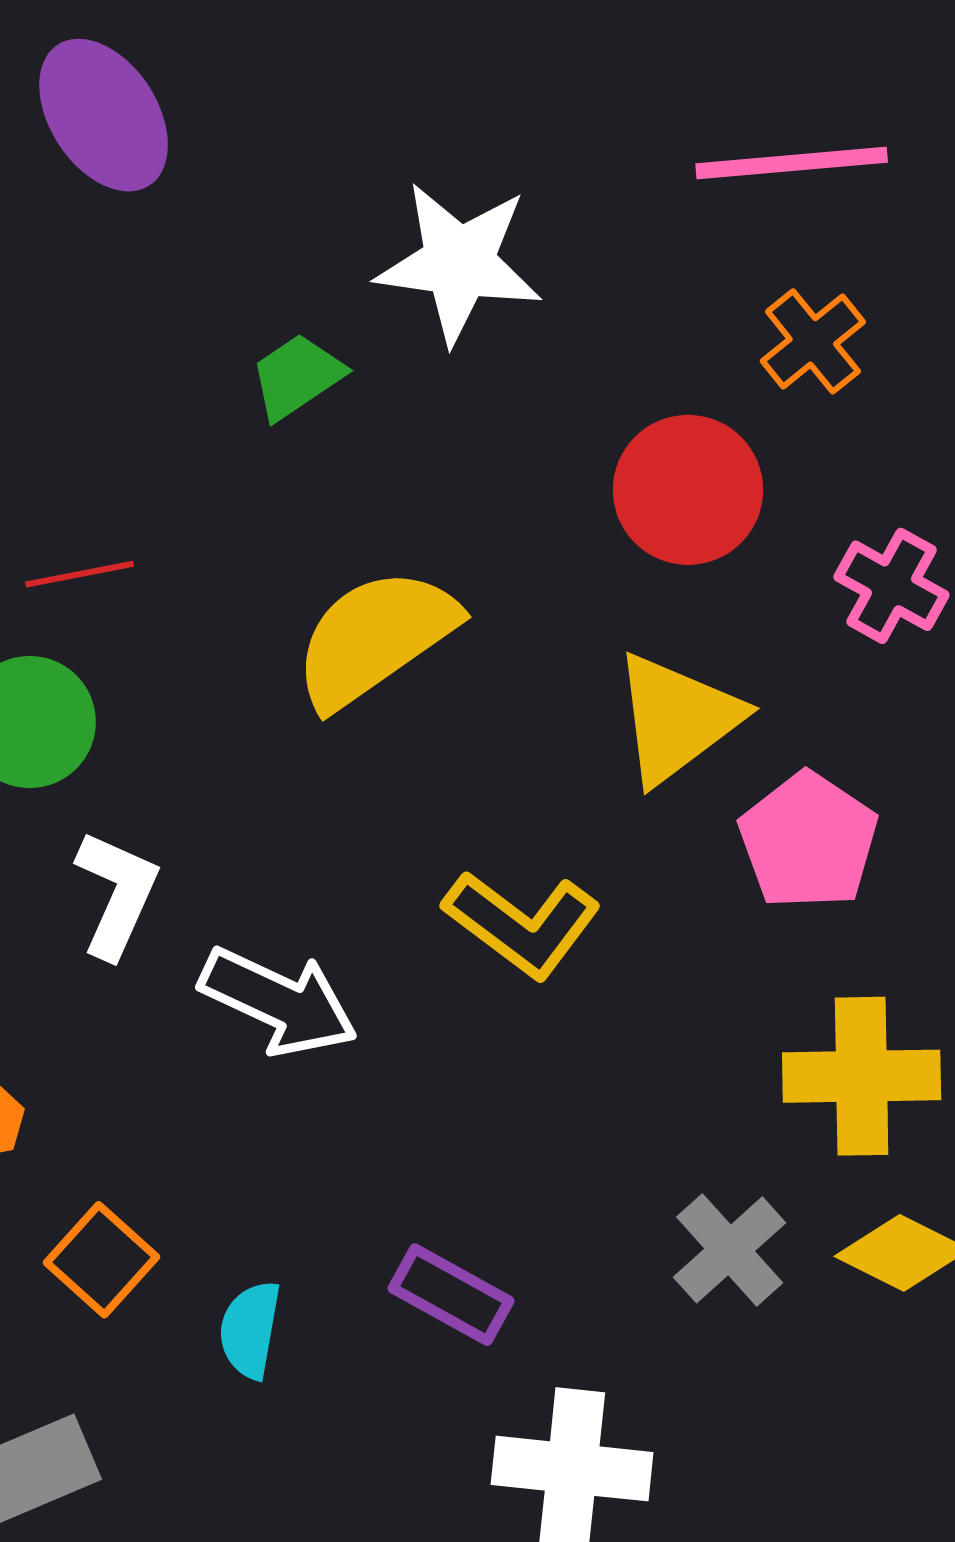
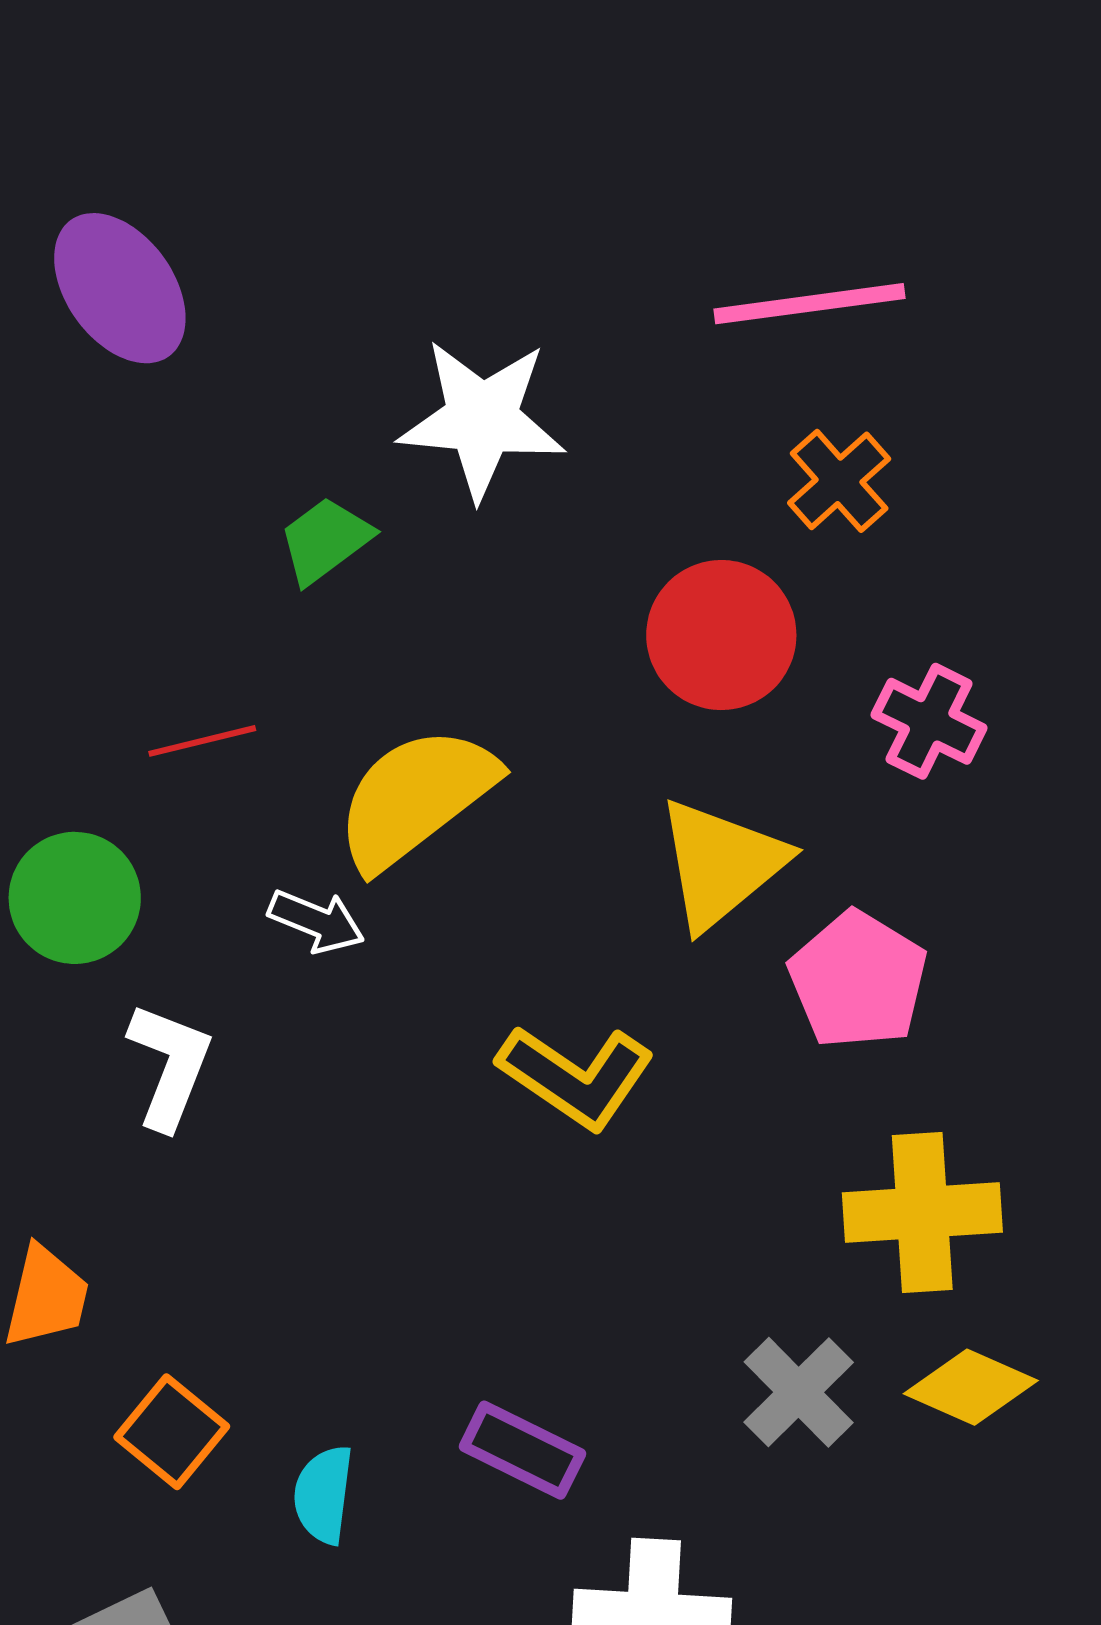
red line: (80, 574) -> (202, 741), moved
white arrow: (279, 1001) -> (316, 921), moved, size x0.6

